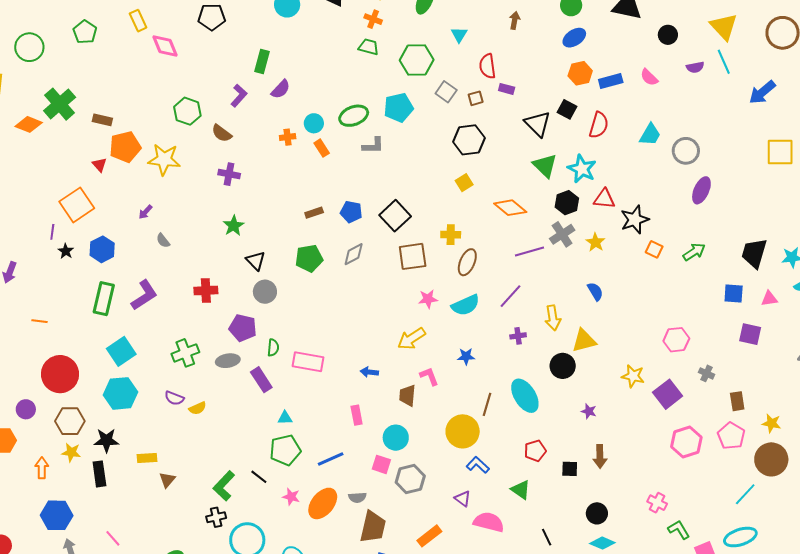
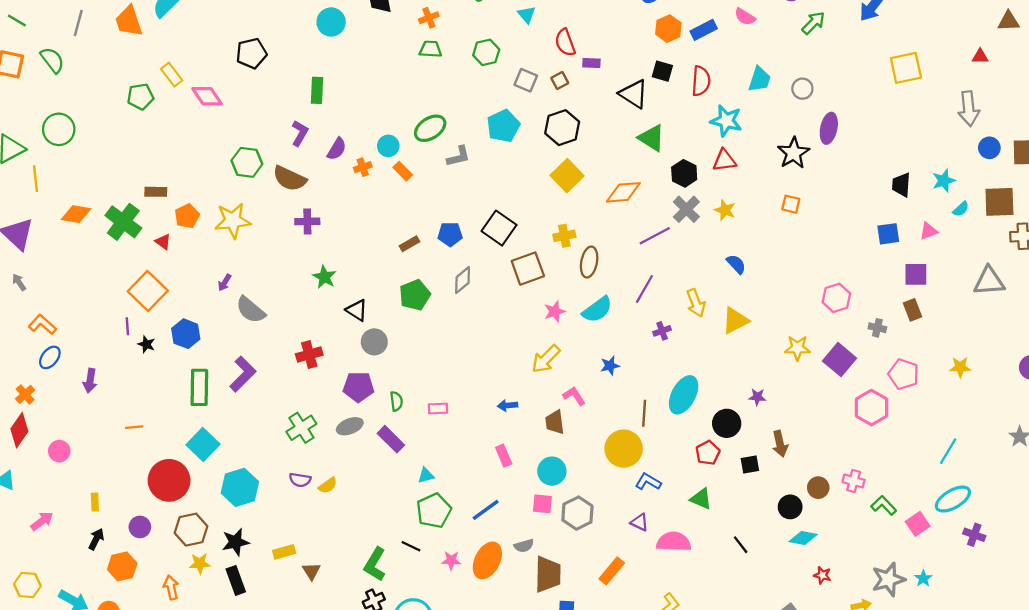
orange cross: (373, 19) -> (429, 18), turned -30
green pentagon: (85, 32) -> (140, 97), moved, turned -30
green hexagon: (417, 60) -> (486, 52), size x0.7
purple semicircle: (281, 89) -> (337, 149), moved
green cross: (60, 104) -> (123, 222), moved
cyan pentagon: (399, 108) -> (503, 126), moved
brown semicircle: (222, 133) -> (290, 179), size x1.4
orange pentagon: (125, 147) -> (187, 216), size x0.7
gray circle: (686, 151) -> (802, 89), size x0.7
cyan star: (582, 169) -> (726, 121), moved
yellow square: (464, 183) -> (567, 176), size x1.6
orange diamond: (510, 208) -> (623, 192), turned -32
black star: (635, 220) -> (793, 153), moved
gray semicircle: (163, 241) -> (251, 310), size x1.8
green arrow: (694, 252) -> (813, 23), moved
black trapezoid: (754, 253) -> (901, 185), size x0.7
cyan square: (121, 351) -> (203, 445), moved
pink rectangle: (308, 362) -> (438, 408), size x0.6
black circle: (563, 366) -> (727, 423), moved
cyan ellipse: (525, 396) -> (684, 395), turned 72
brown rectangle: (737, 401) -> (912, 310), moved
pink pentagon: (731, 436) -> (903, 374), moved
brown circle: (771, 459) -> (818, 488), moved, size x0.6

